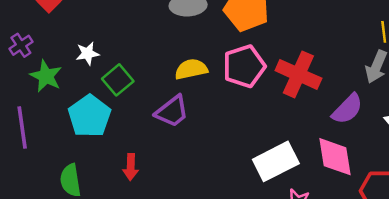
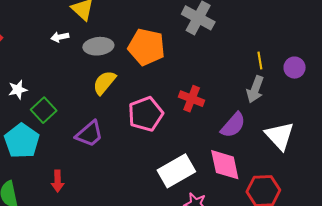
pink pentagon: (244, 66) -> (146, 114), moved
yellow semicircle: (191, 69) -> (104, 83), moved, turned -36
red cross: (298, 74) -> (192, 99), size x0.7

